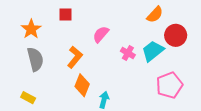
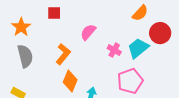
pink pentagon: (169, 85) -> (130, 81), moved

